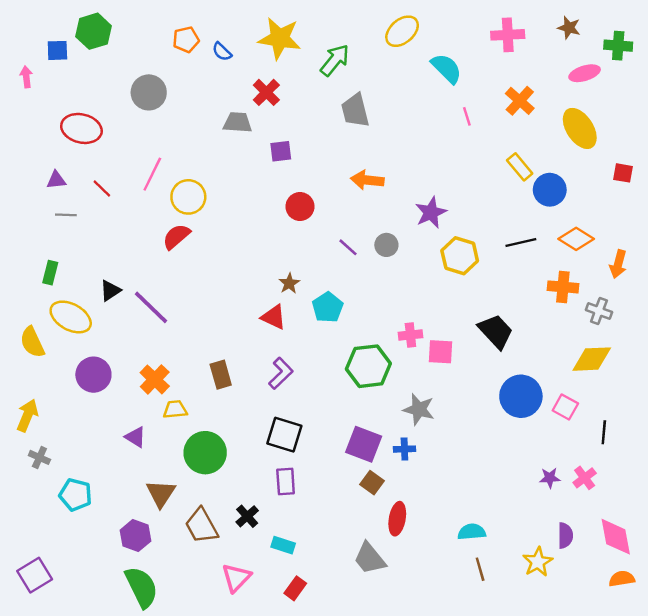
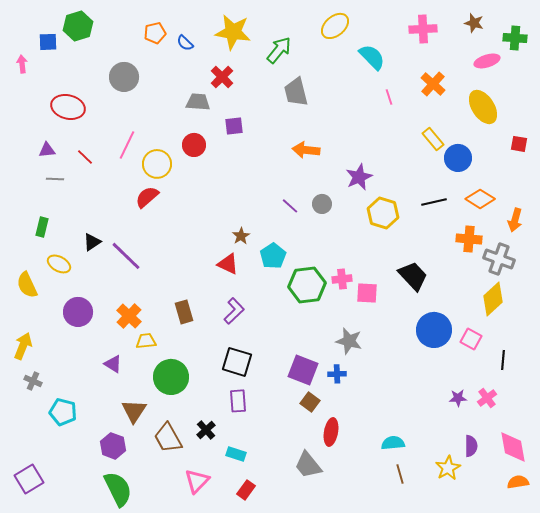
red circle: (300, 207) -> (194, 145), moved
gray cross: (599, 311) -> (499, 259), size x1.4
yellow ellipse: (71, 317) -> (59, 264), size x0.7
yellow diamond: (592, 359) -> (493, 299), turned -40
green hexagon: (368, 366) -> (307, 285), moved

